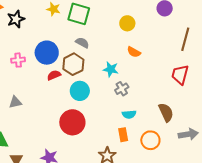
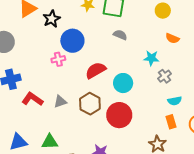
blue circle: (47, 53) -> (72, 41), moved
brown hexagon: (73, 64) -> (90, 104), moved
red semicircle: (54, 75) -> (96, 70), size x1.5

